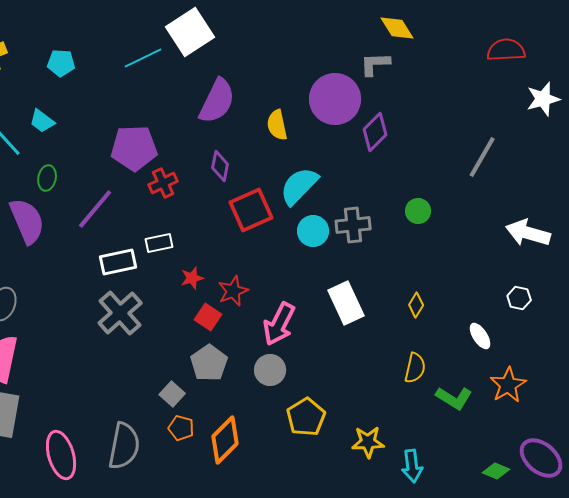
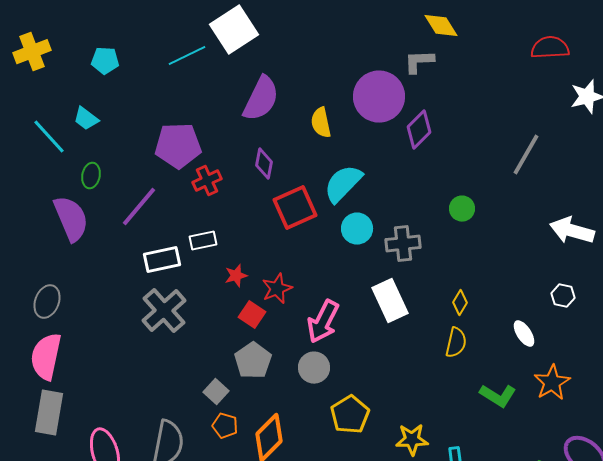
gray cross: (353, 225) -> (403, 244), moved
yellow semicircle: (415, 368) -> (456, 343), moved

